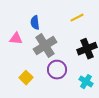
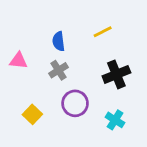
blue semicircle: (35, 23) -> (59, 41), moved
gray cross: (45, 46) -> (59, 70), size x0.6

